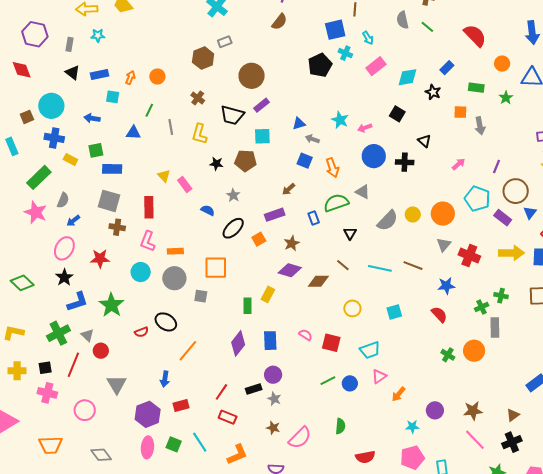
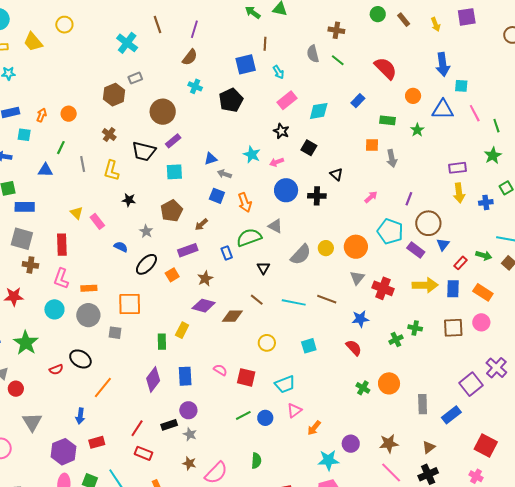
cyan cross: (345, 53) -> (195, 86), moved
black star: (433, 92) -> (281, 131), moved
brown pentagon: (246, 161) -> (172, 211), moved, turned -30
gray rectangle: (495, 327) -> (423, 404), moved
cyan star: (412, 427) -> (328, 460), size x1.5

